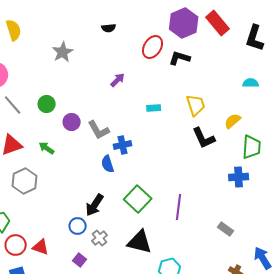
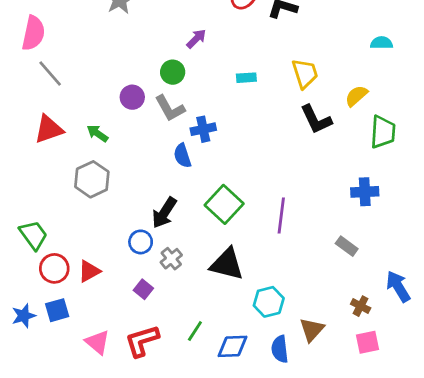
green circle: (47, 104) -> (173, 72), moved
blue cross: (239, 177) -> (365, 192), moved
gray hexagon: (25, 181) -> (92, 179), moved
red triangle: (41, 247) -> (89, 271), turned -48

